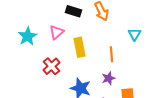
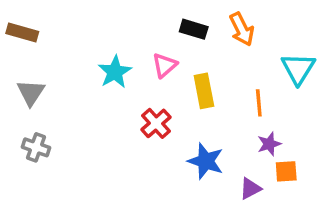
cyan triangle: (134, 34) -> (298, 69), size x1.5
purple star: (108, 78) -> (269, 144), moved

